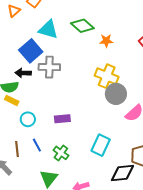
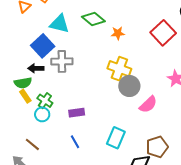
yellow rectangle: (12, 100) -> (25, 96), turned 32
blue line: (37, 145) -> (75, 142), moved
brown line: (17, 149) -> (32, 144), turned -42
green cross: (61, 153) -> (45, 101), moved

